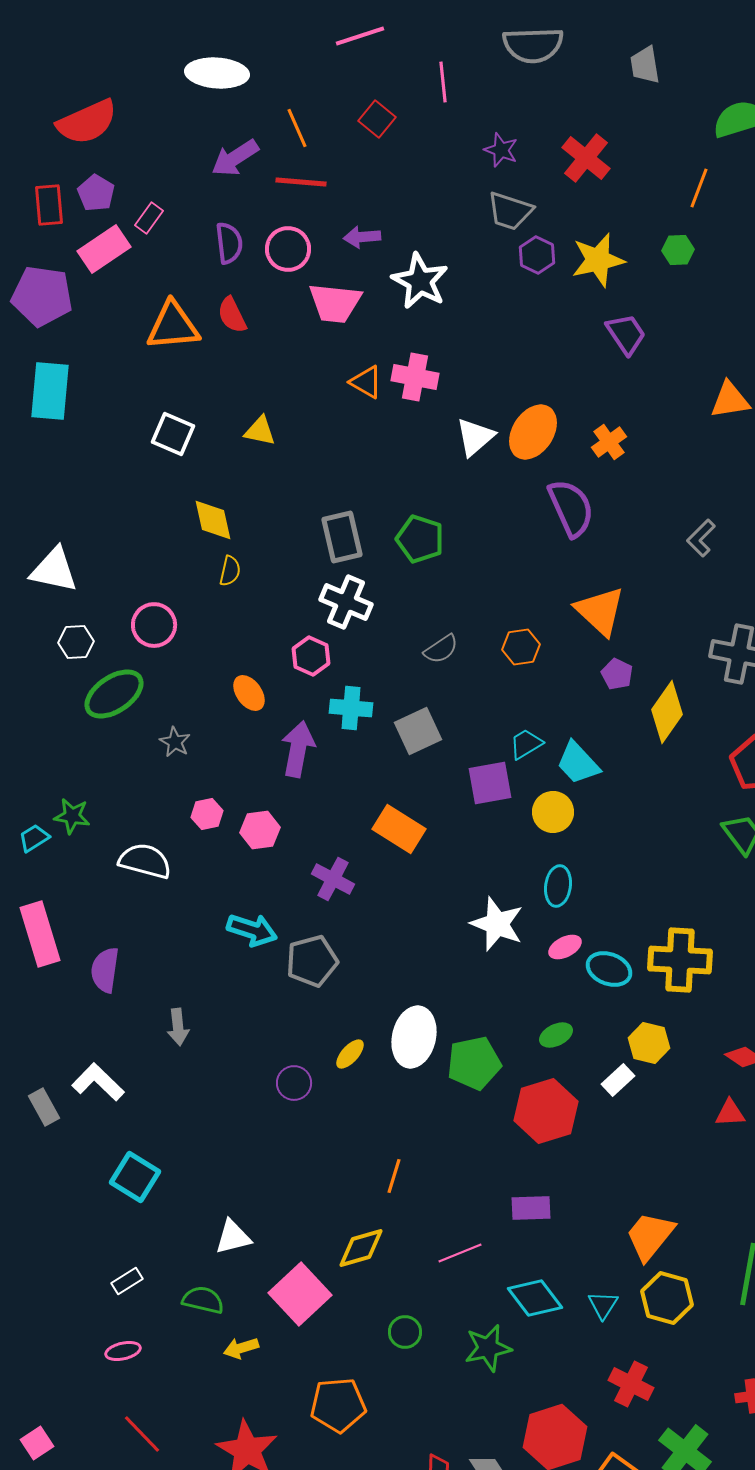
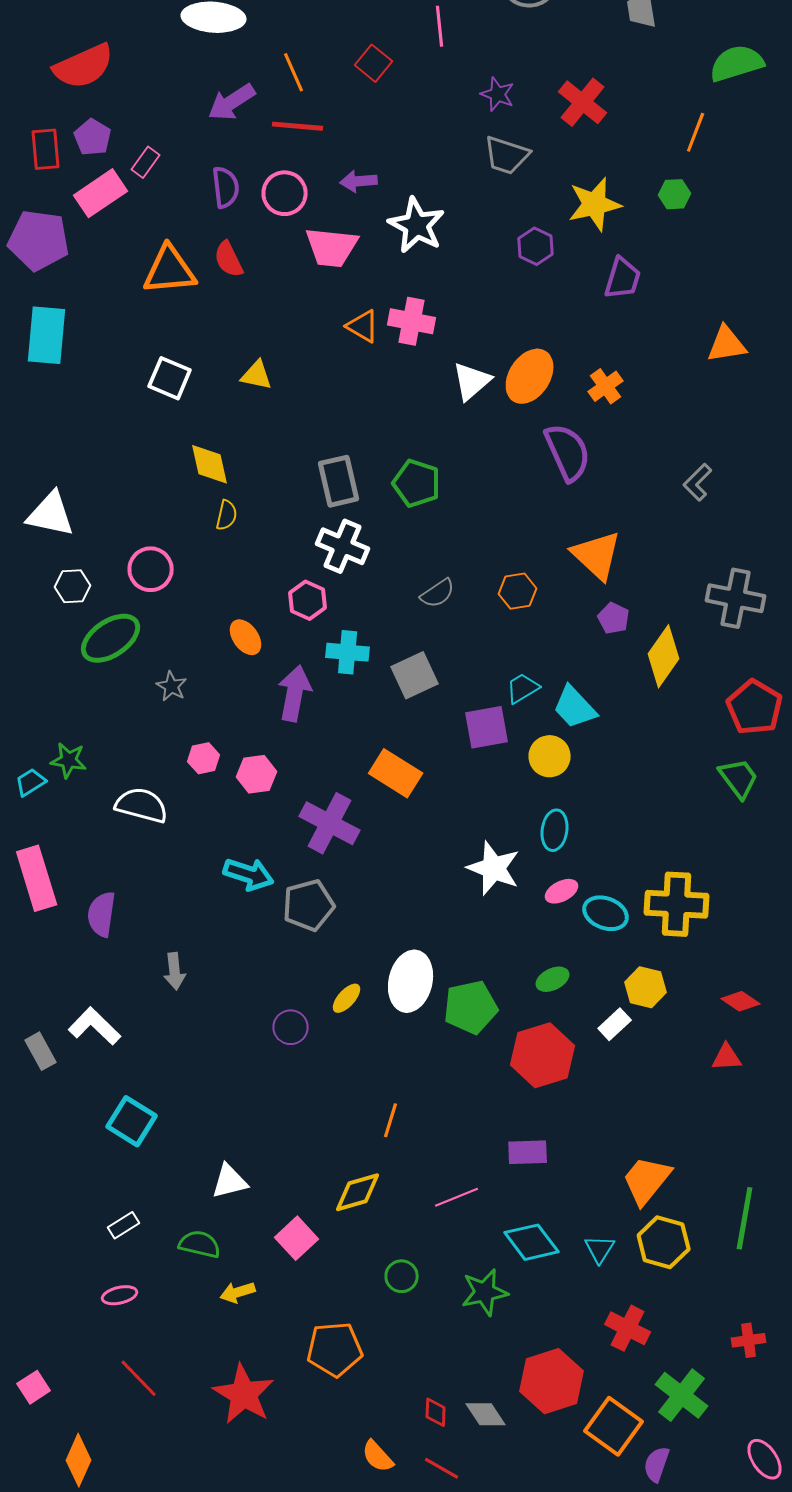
purple hexagon: (537, 255) -> (536, 246), moved
purple trapezoid: (626, 334) -> (623, 278), turned 51
purple cross: (333, 879) -> (330, 823), size x1.4
pink square: (300, 1294) -> (297, 1238), size x0.7

